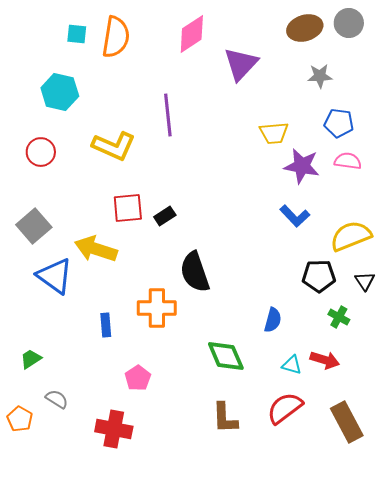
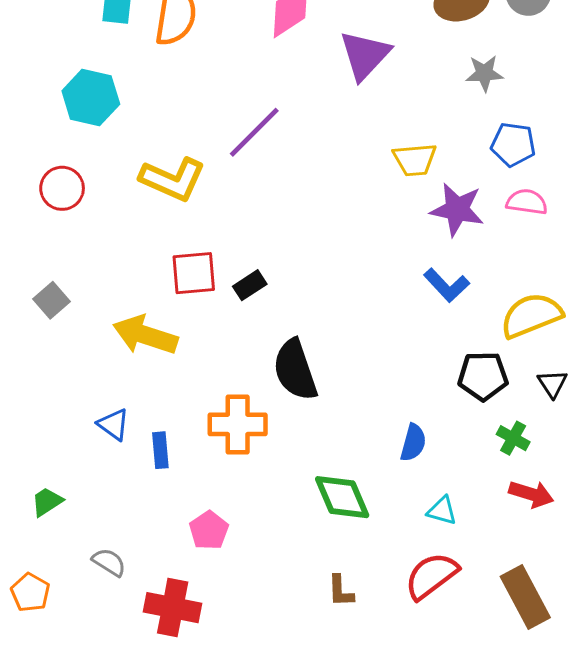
purple line: (168, 115) -> (254, 132), turned 51
gray square: (34, 226) -> (51, 300), size x0.7
blue triangle: (55, 276) -> (114, 424), moved, size x0.6
red arrow: (325, 360) -> (531, 494), moved
gray semicircle: (57, 399) -> (109, 562), moved
brown L-shape: (225, 418) -> (341, 591), size x0.7

